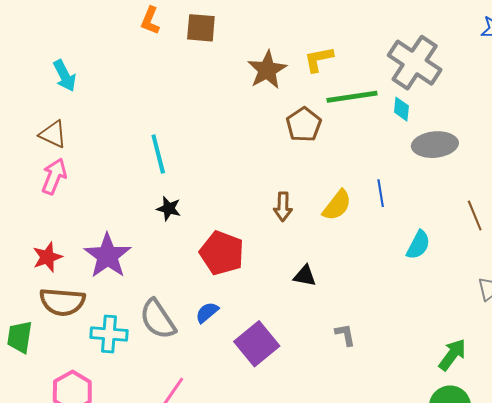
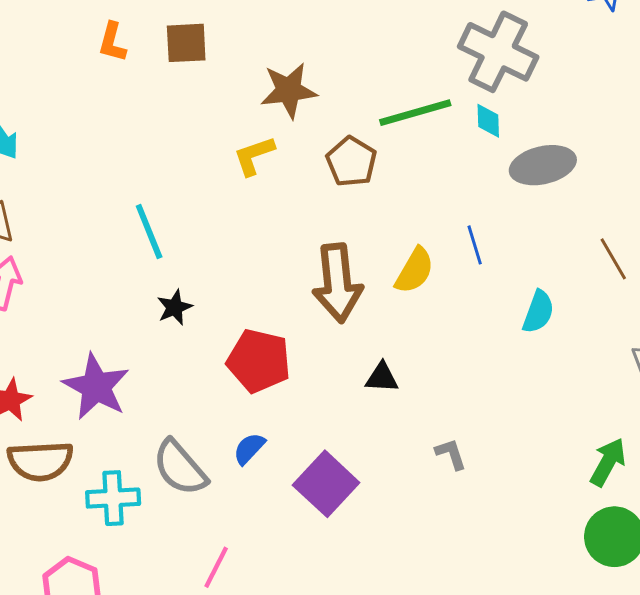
yellow L-shape: (319, 59) -> (254, 156), moved
brown star: (267, 70) -> (289, 90), turned 30
brown arrow: (283, 207) -> (337, 283), size x1.8
black star: (169, 209) -> (175, 307), turned -30

